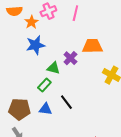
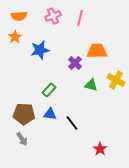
orange star: (31, 22) -> (15, 37), moved
green triangle: (53, 68) -> (91, 85), moved
black line: (66, 102) -> (72, 123), moved

